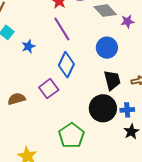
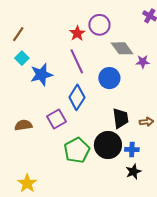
blue star: (28, 46) -> (41, 75), size x1.6
blue circle: (107, 48) -> (109, 78), moved
green pentagon: (71, 136) -> (77, 150), moved

